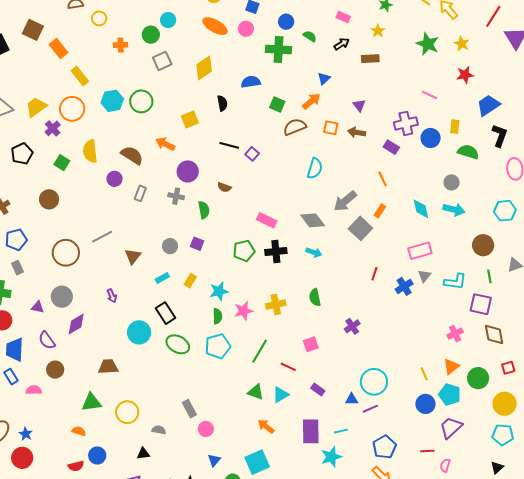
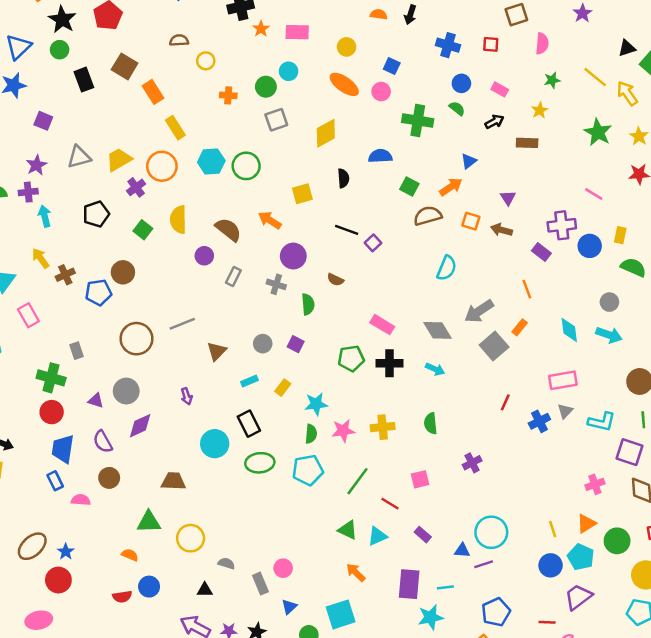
blue circle: (286, 22) -> (461, 83), moved
blue pentagon: (16, 240) -> (98, 292), moved
green ellipse: (178, 344) -> (260, 463), turned -40
gray rectangle: (189, 409) -> (260, 584), moved

